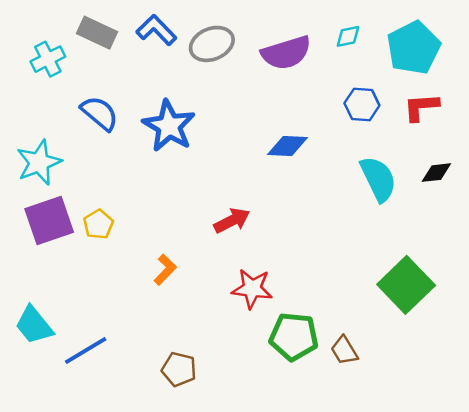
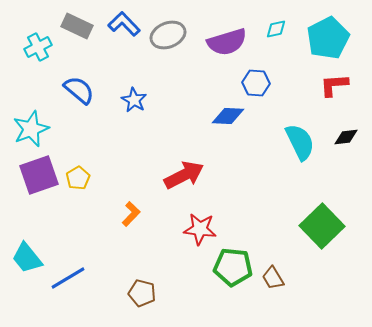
blue hexagon: (362, 104) -> (256, 83), moved
blue star: (169, 126) -> (134, 100), size x0.6
red arrow: (232, 221) -> (184, 175), size x1.4

